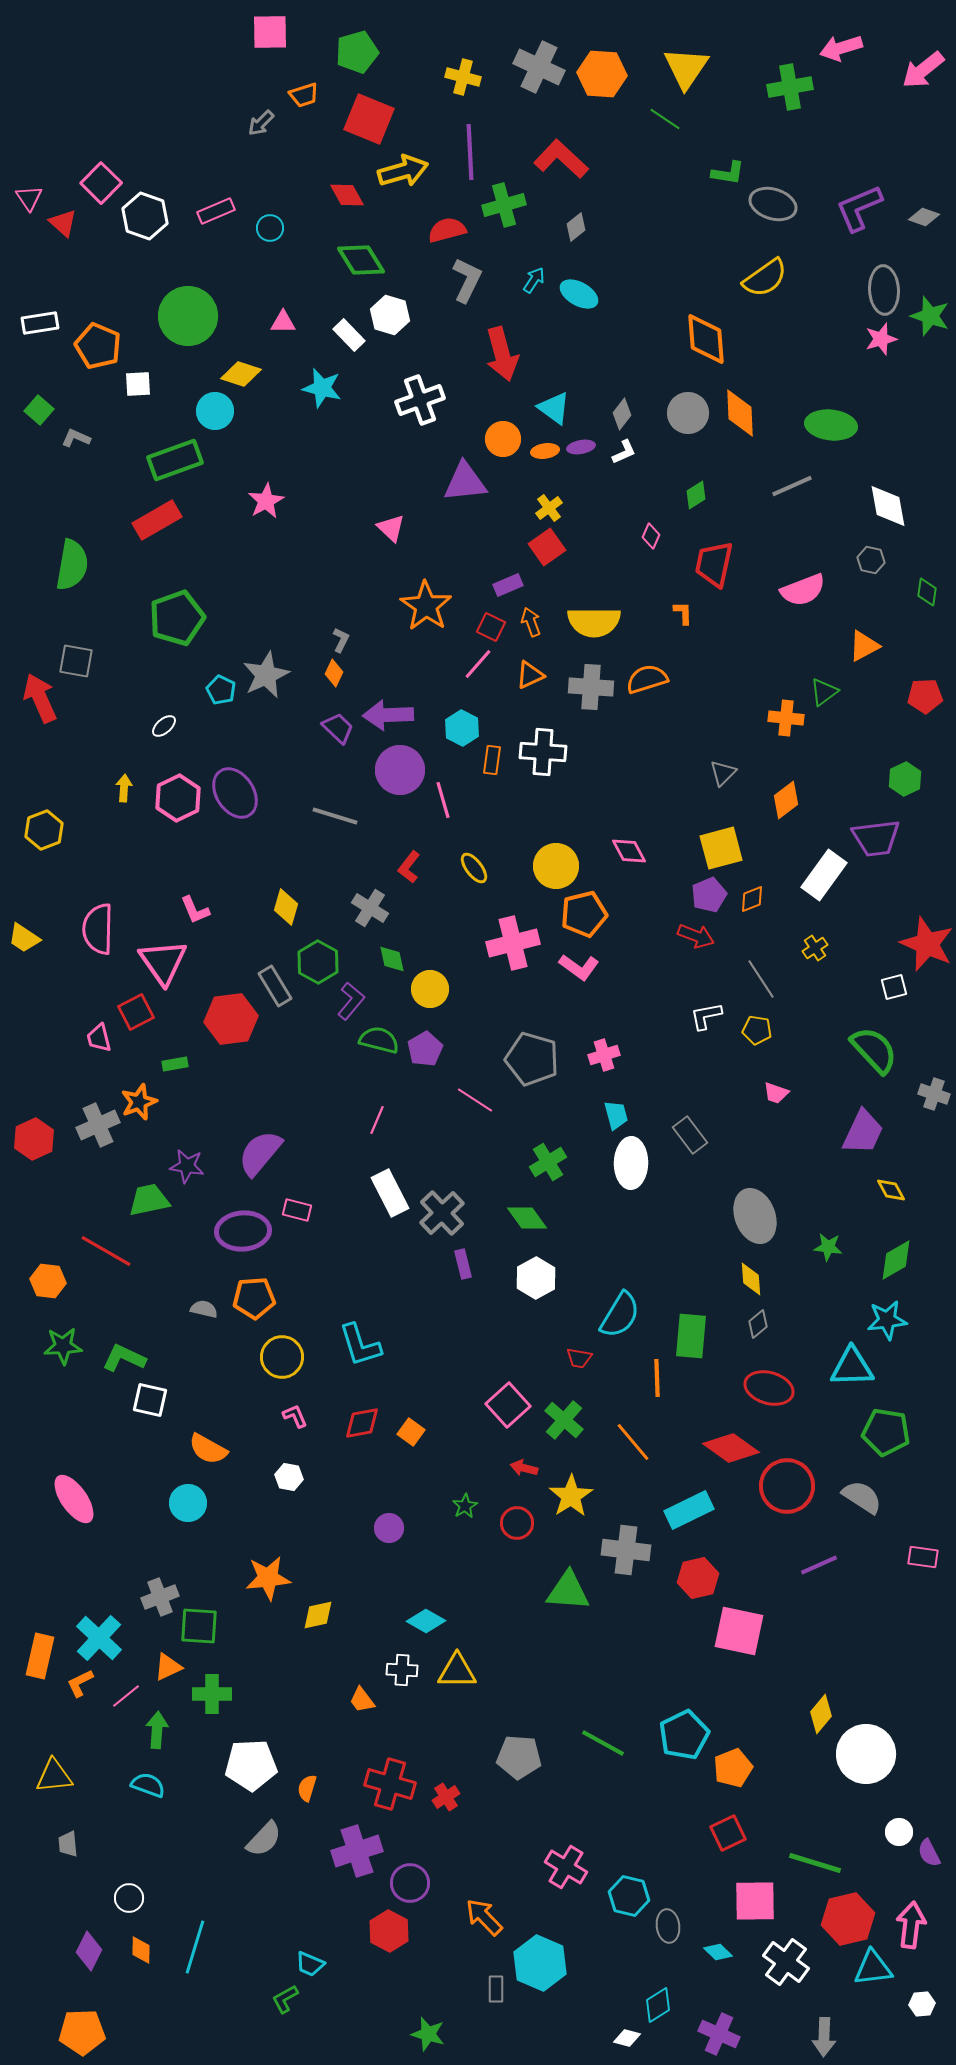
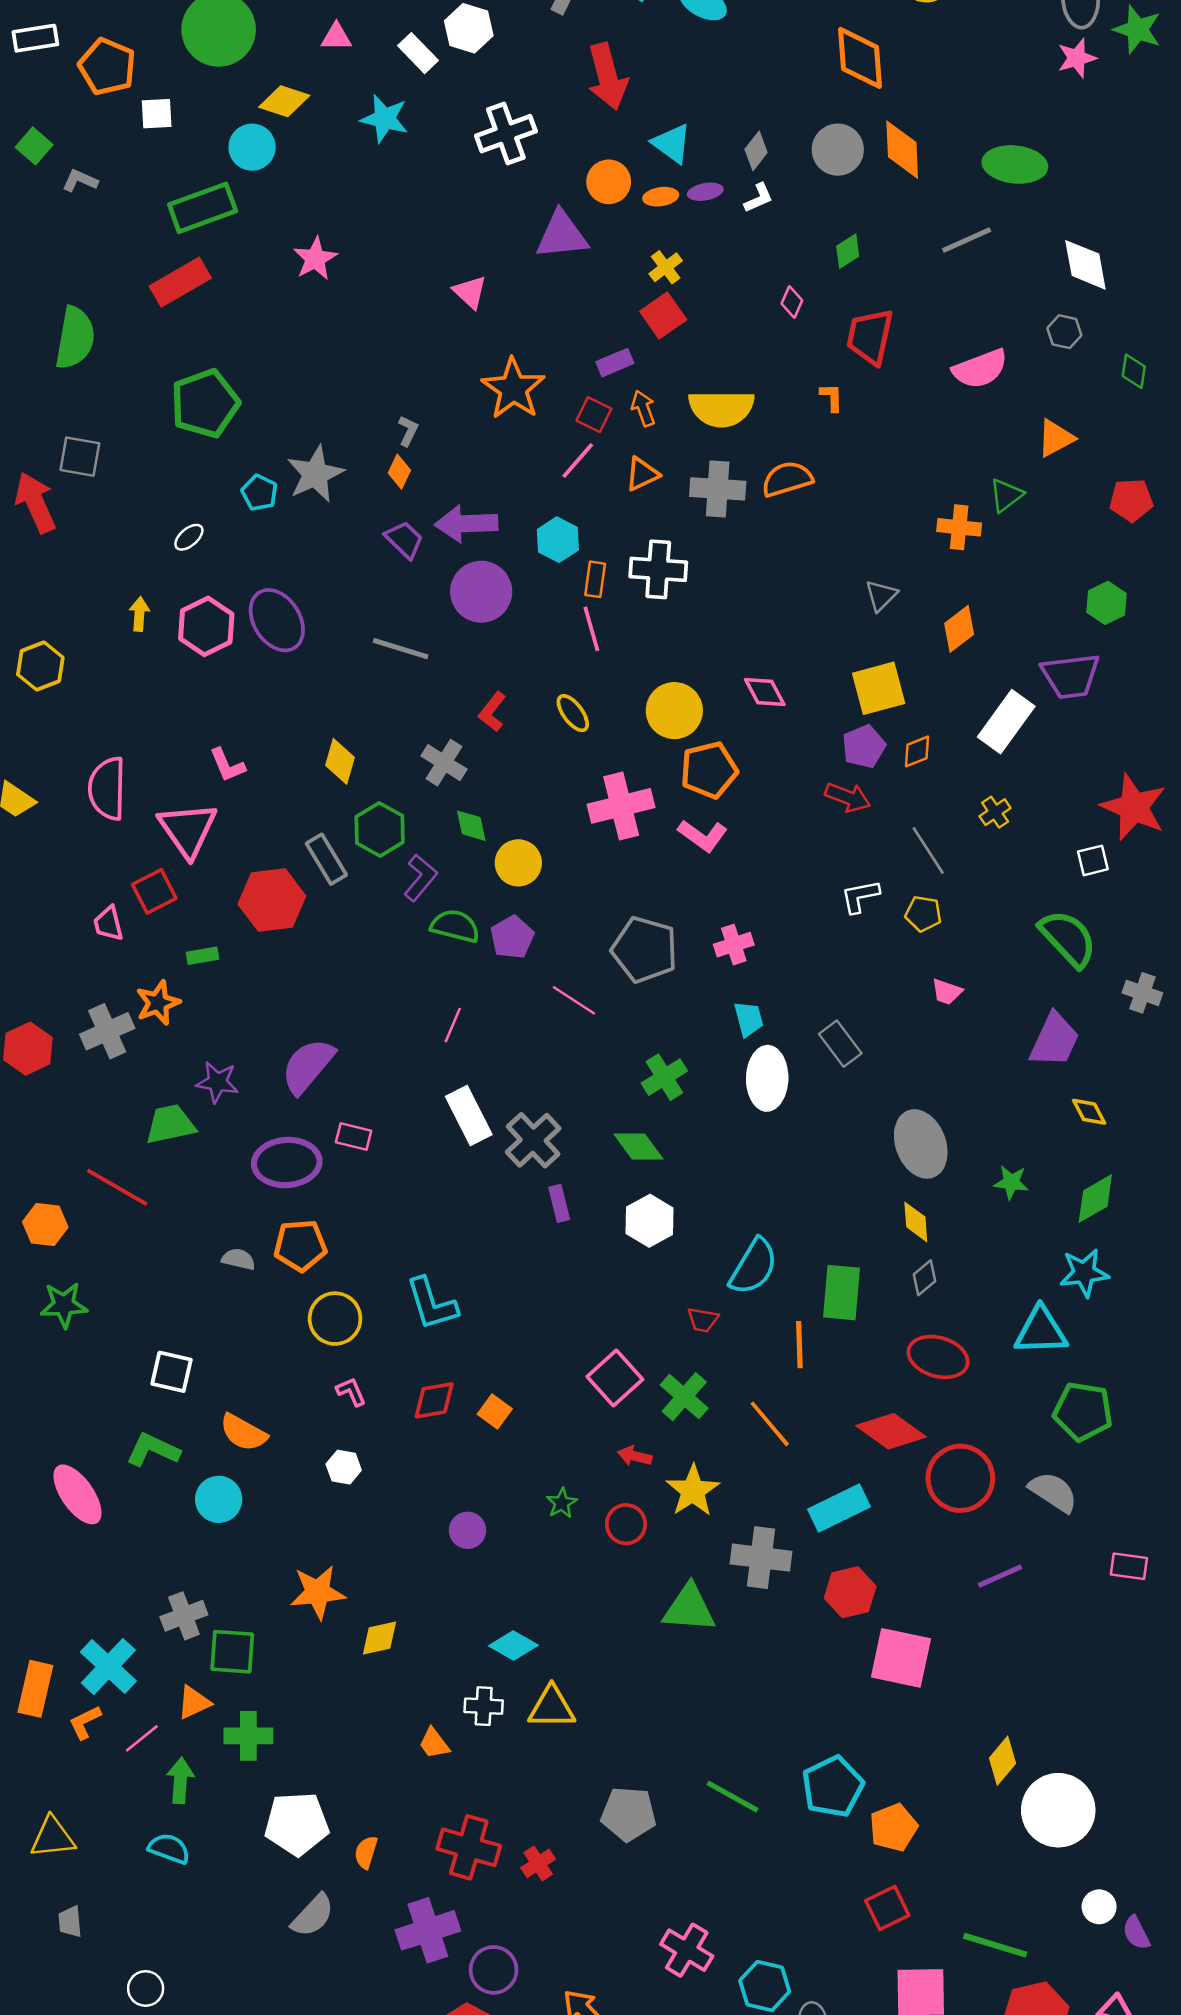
pink line: (443, 800) -> (591, 629), moved
green L-shape: (124, 1358) -> (153, 1450), moved

